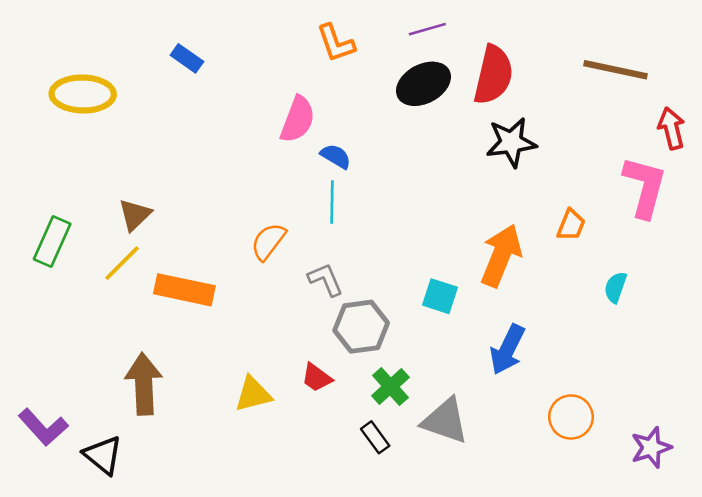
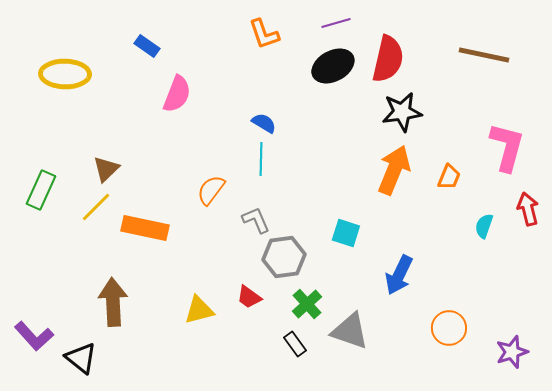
pink semicircle: (298, 119) -> (177, 94), moved
red arrow: (671, 128) -> (528, 209), moved
orange arrow: (501, 255) -> (394, 170), moved

